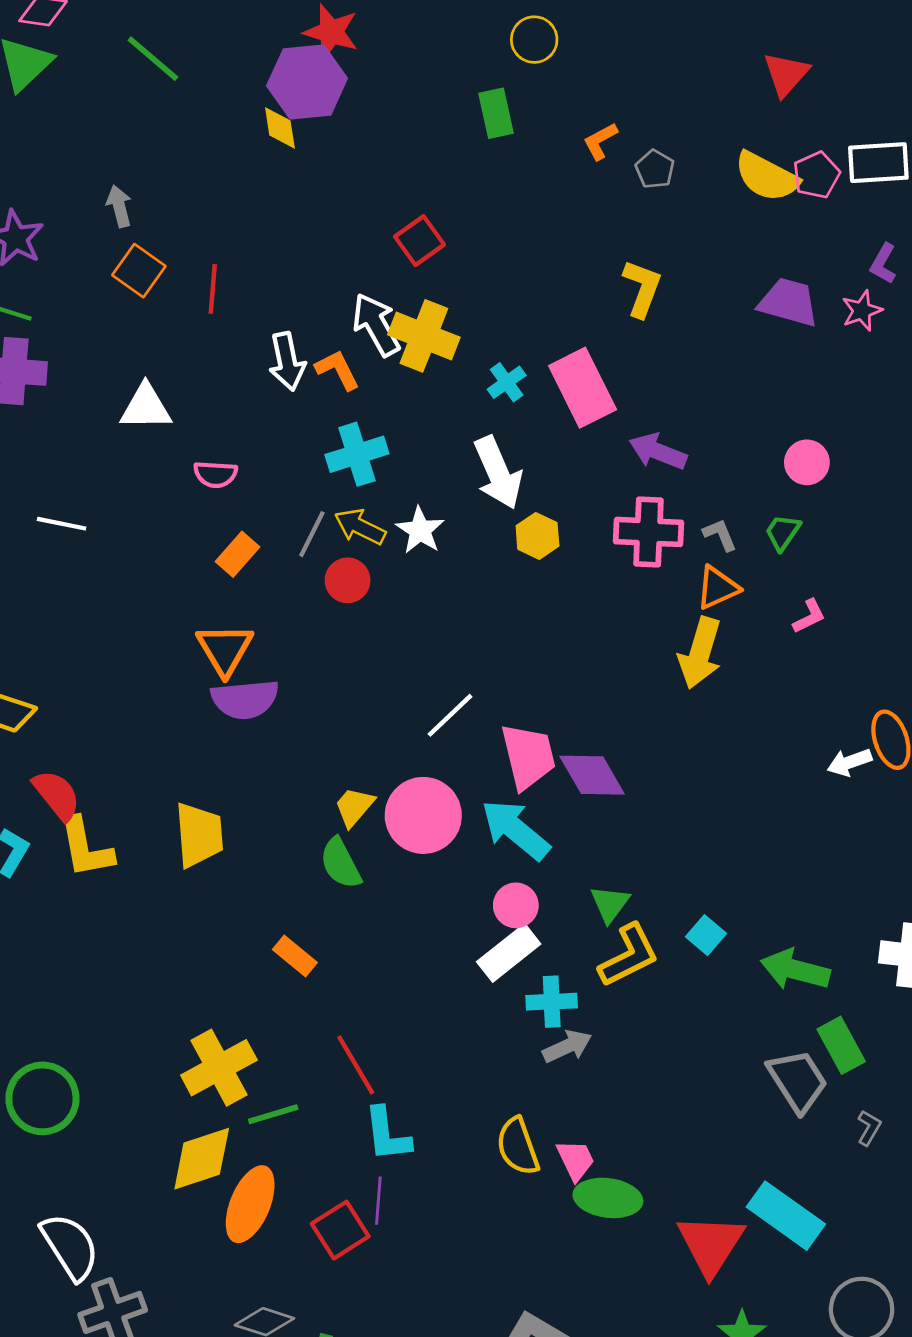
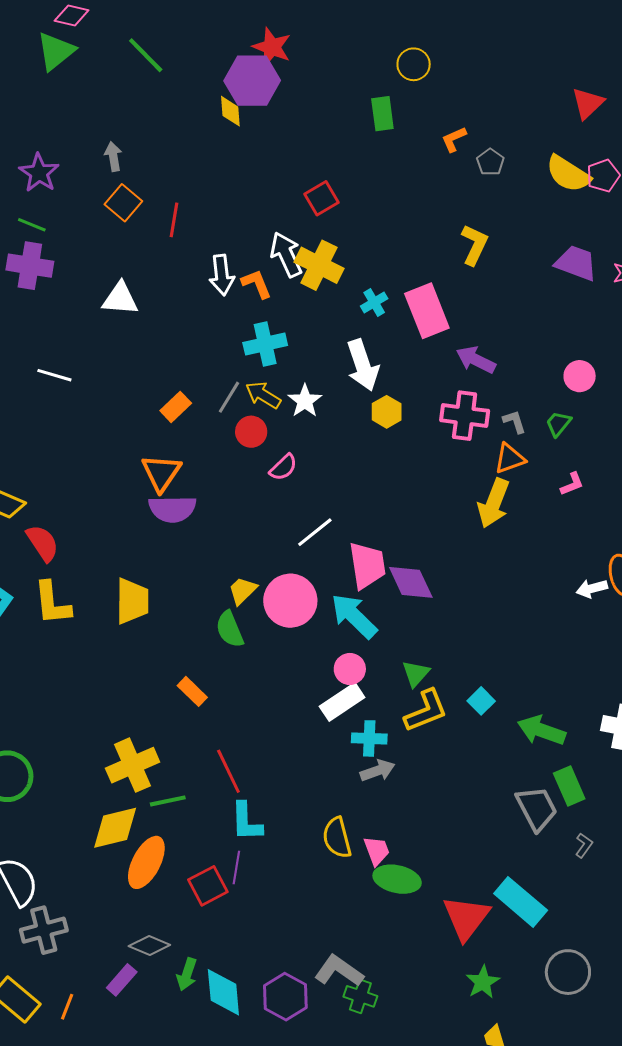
pink semicircle: (215, 474) -> (283, 467), moved, turned -52
red semicircle: (57, 795) -> (43, 543), moved

